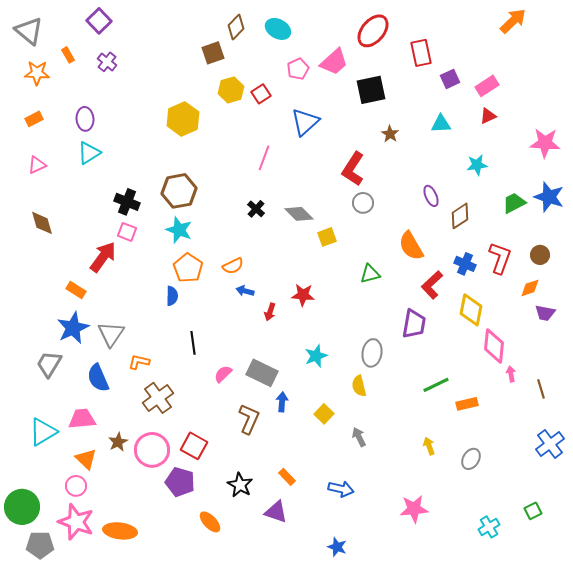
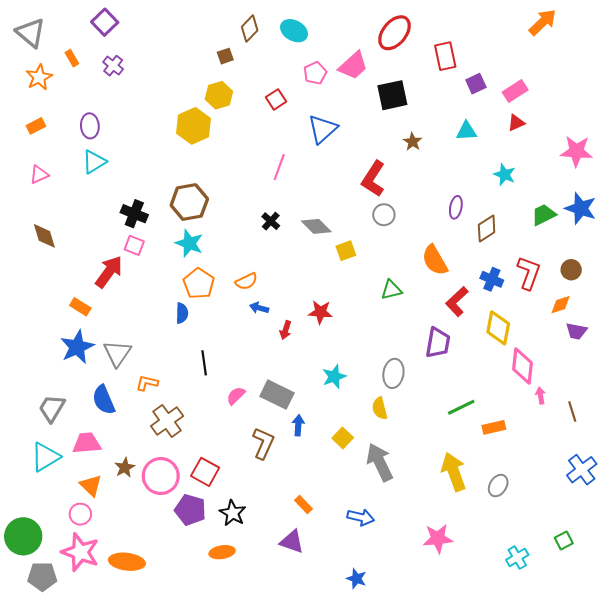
brown square: (213, 53) -> (225, 56), size x0.7
orange star: (37, 73) -> (39, 77), turned -30
yellow hexagon: (231, 90) -> (219, 95), moved
cyan star: (477, 165) -> (505, 175), turned 30
purple ellipse: (431, 196) -> (456, 207), turned 35
gray trapezoid: (49, 364) -> (52, 408), moved
gray arrow: (359, 437) -> (380, 462), size x1.8
yellow arrow: (429, 446) -> (454, 472), size x2.0
black star: (240, 485) -> (233, 513), moved
orange ellipse: (210, 522) -> (222, 552), turned -55

